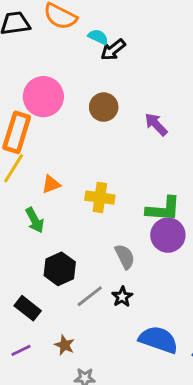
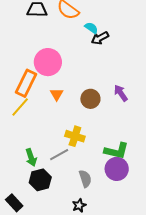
brown circle: (104, 107) -> (90, 99), moved
orange triangle: (51, 184) -> (57, 94), moved, turned -48
green arrow: (35, 220) -> (31, 157), moved
gray line: (90, 296) -> (59, 155), moved

